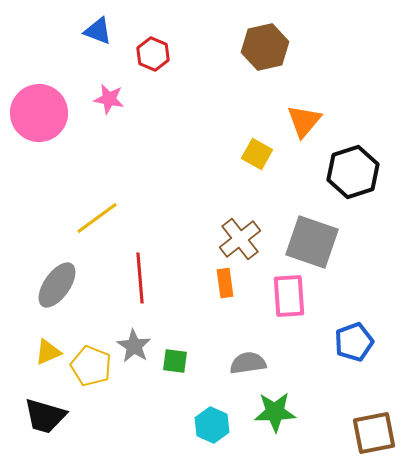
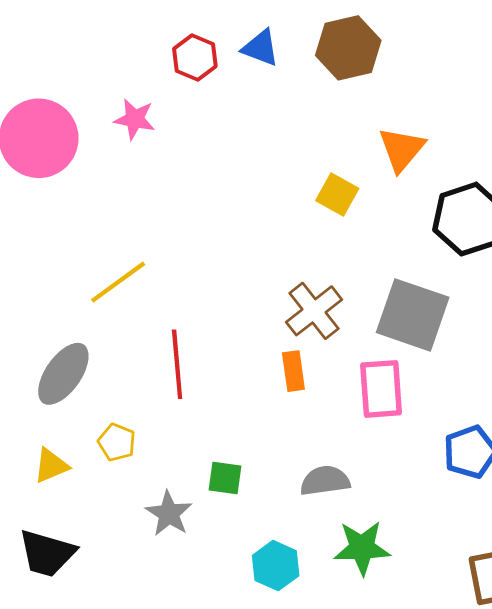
blue triangle: (98, 31) -> (261, 48), moved
gray star: (134, 346) -> (169, 514), moved
yellow pentagon: (91, 366) -> (117, 442), moved, size x0.7

